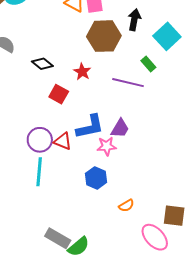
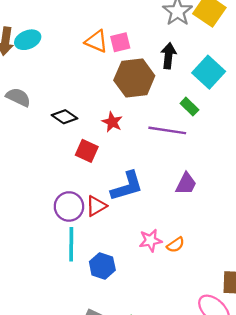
purple trapezoid: (120, 128) -> (186, 184), moved
red triangle: (63, 141) -> (96, 206), turned -48
pink star: (107, 146) -> (150, 240), moved
blue hexagon: (96, 178) -> (102, 266), moved
orange semicircle: (126, 206) -> (176, 245), moved

